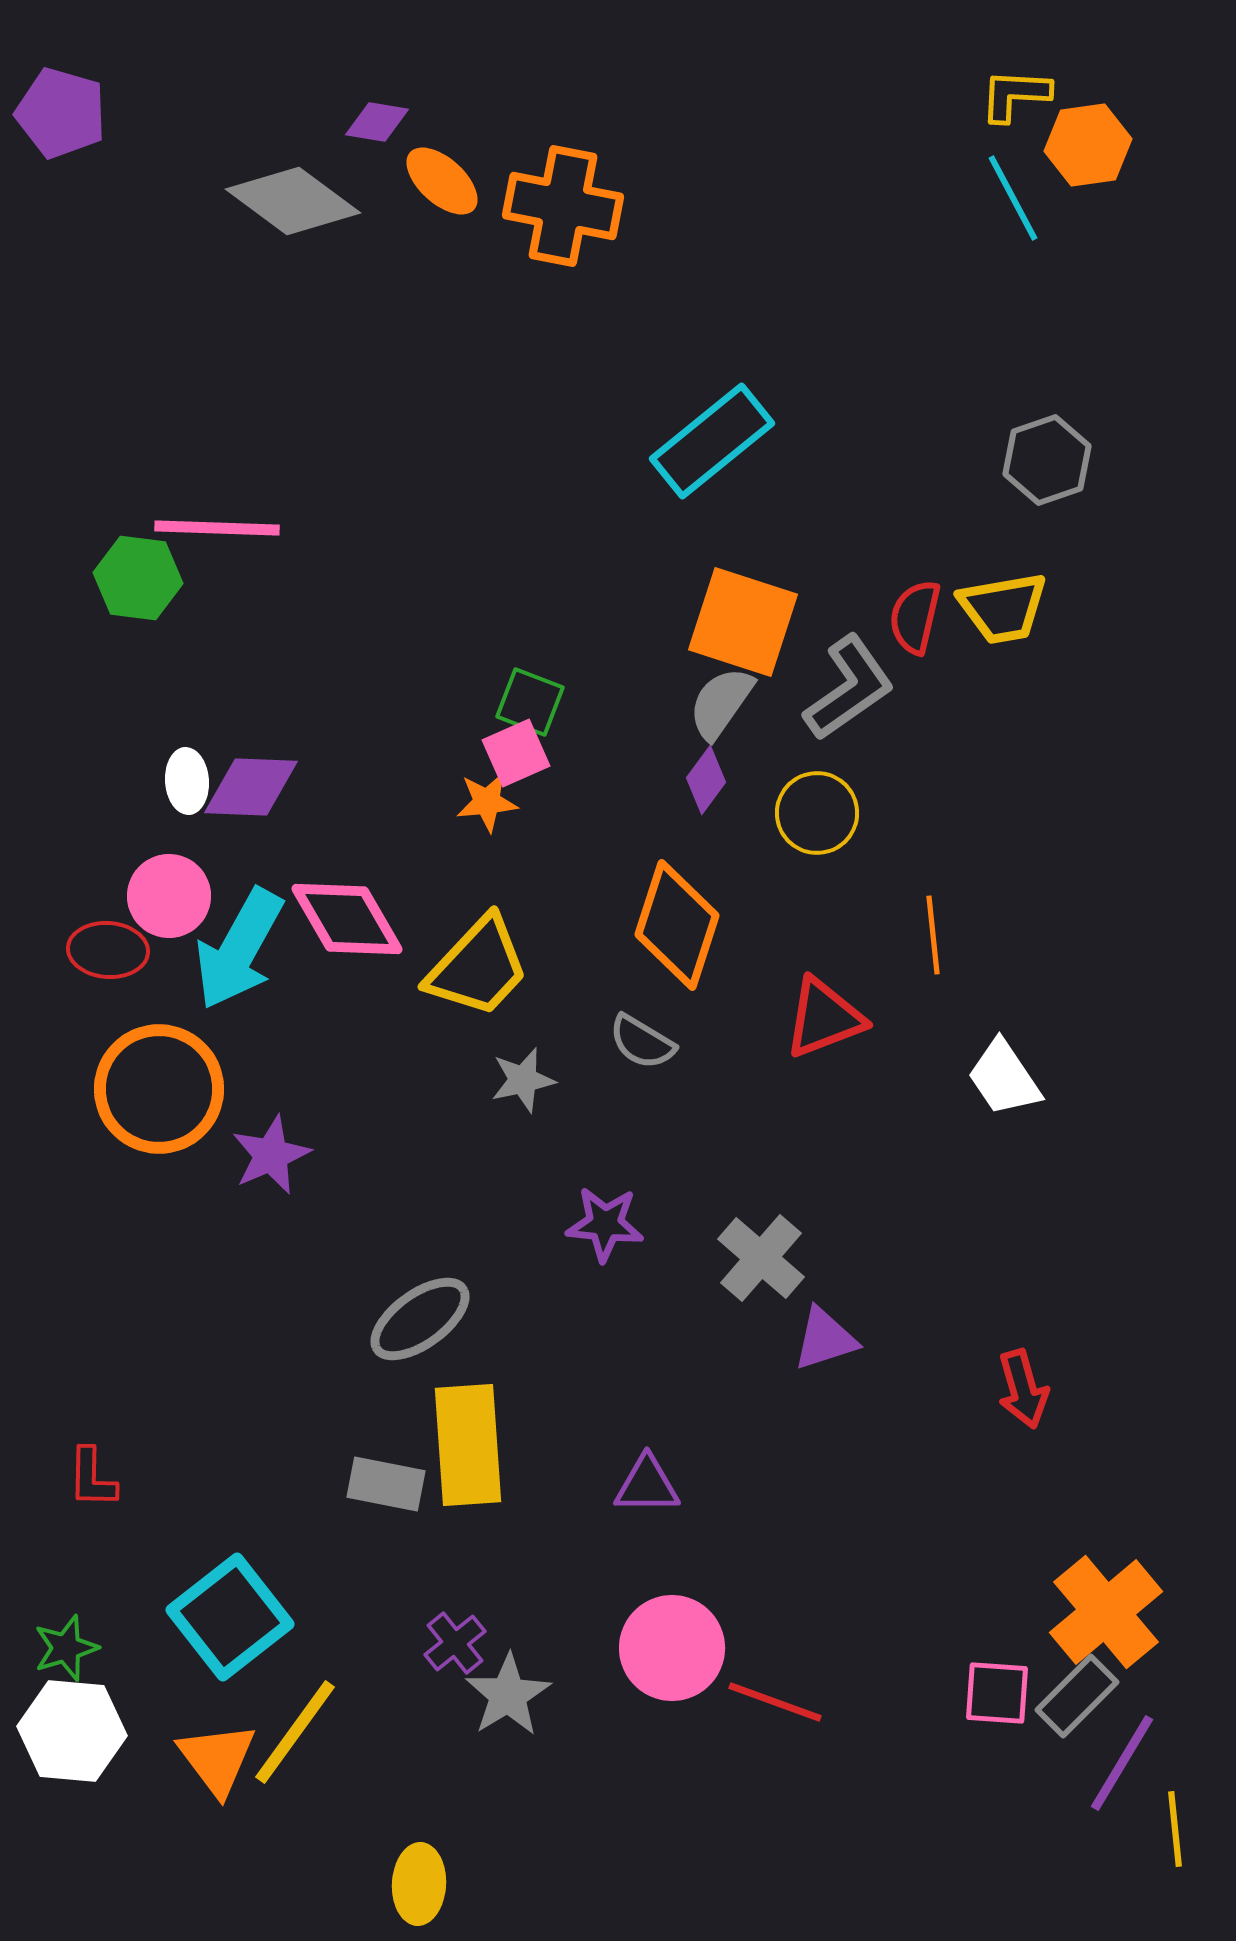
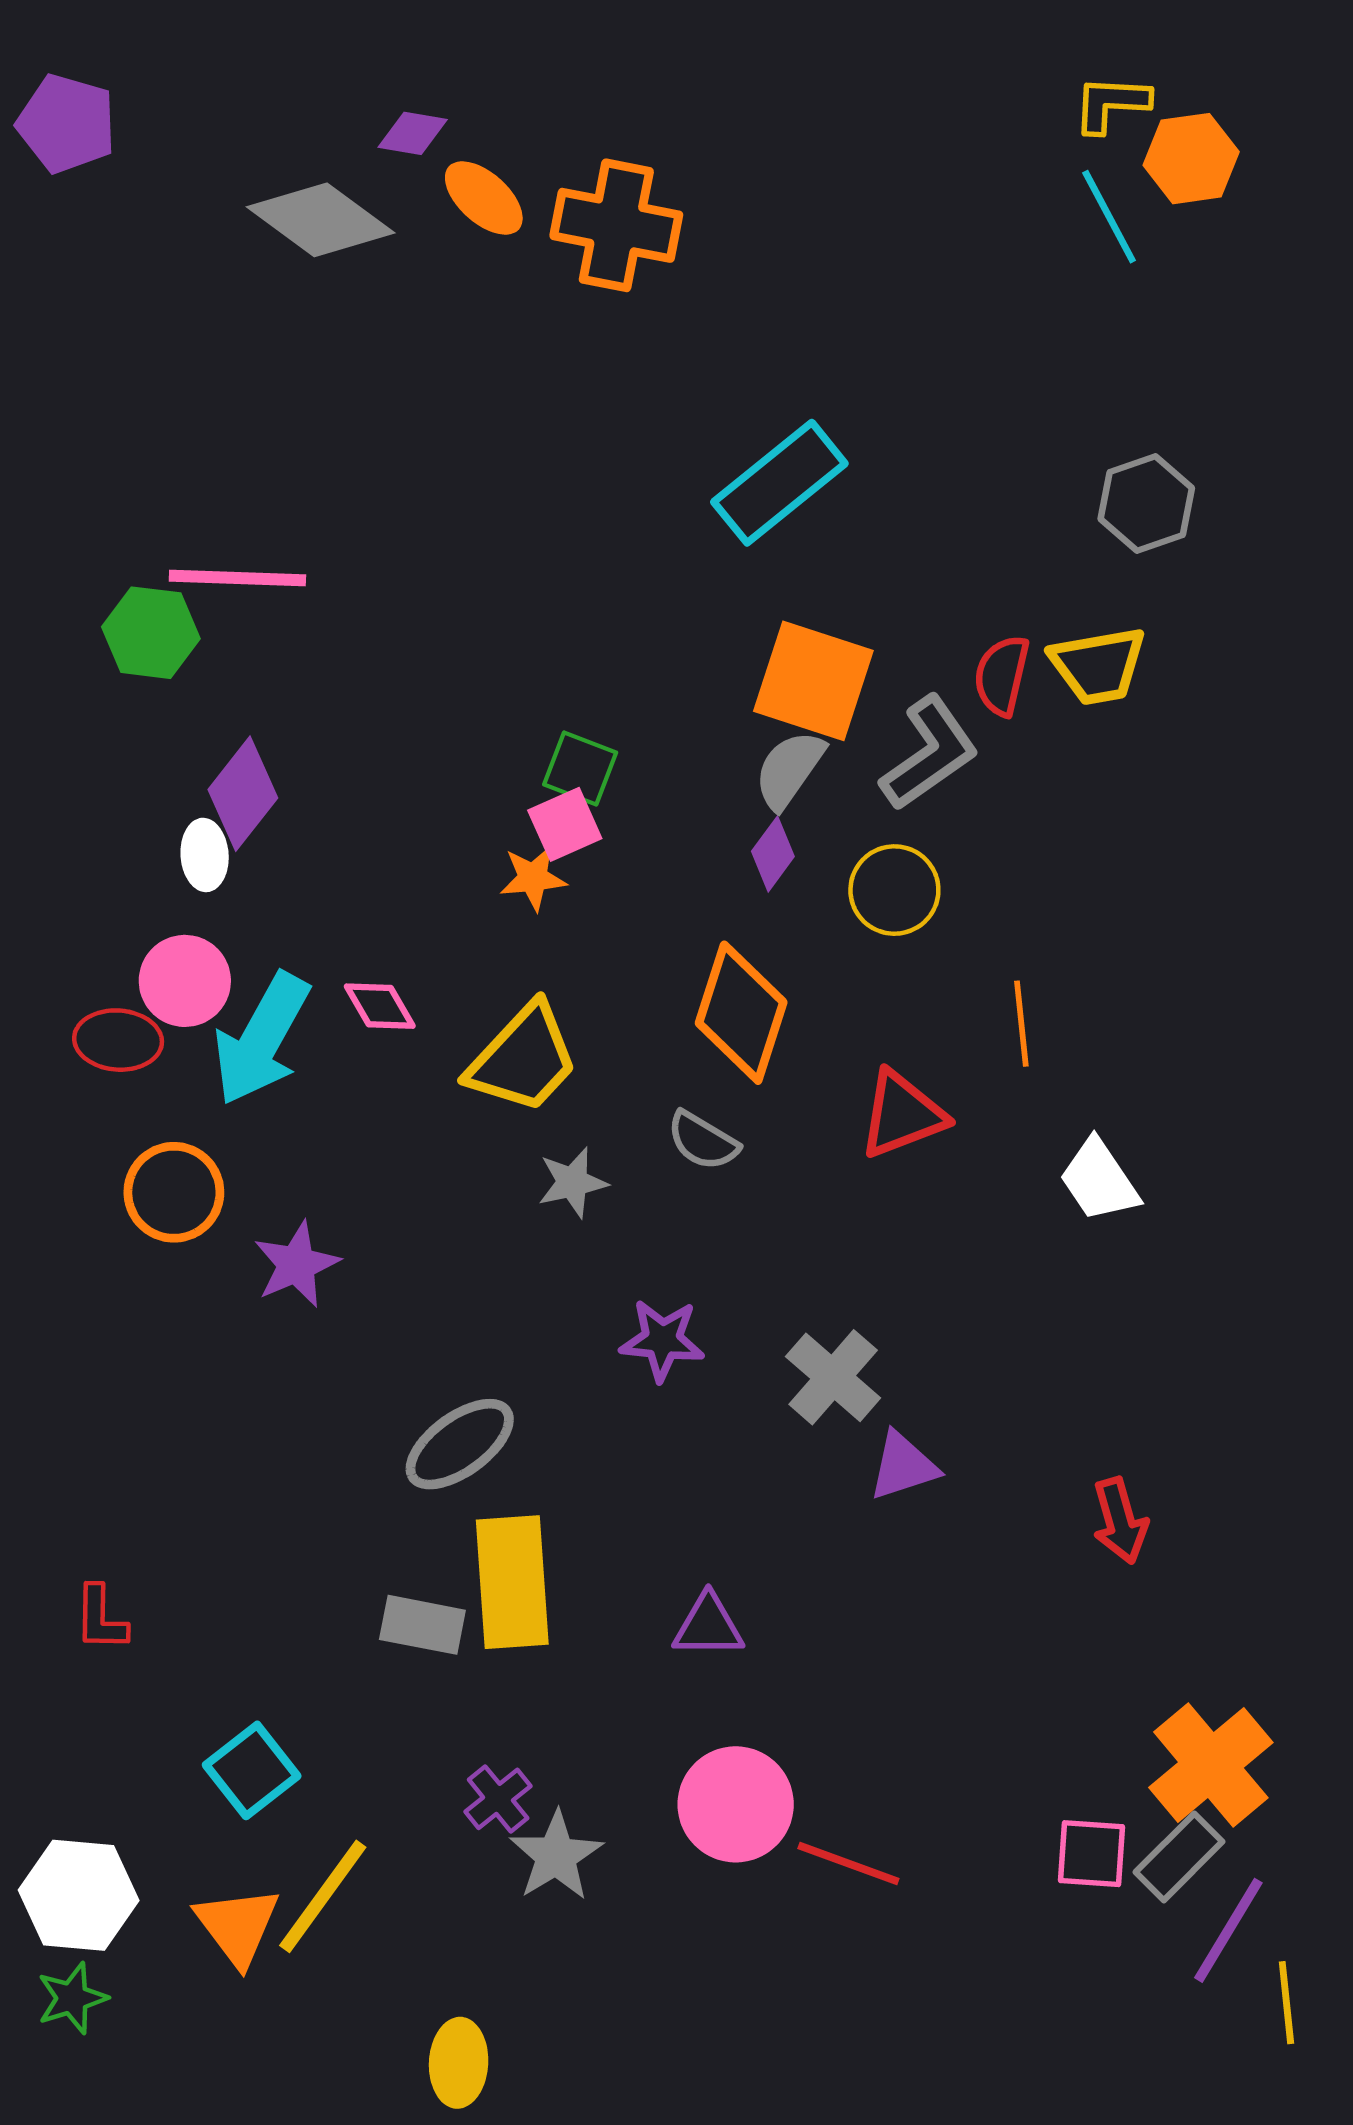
purple diamond: (251, 787) -> (243, 794), moved, turned -54
pink diamond: (347, 919) -> (380, 1006), size x0.6
orange circle: (159, 1089) -> (174, 1192), size x0.7
cyan square: (230, 1617) -> (252, 1770), size x0.7
green star: (66, 1648) -> (72, 1998), moved

